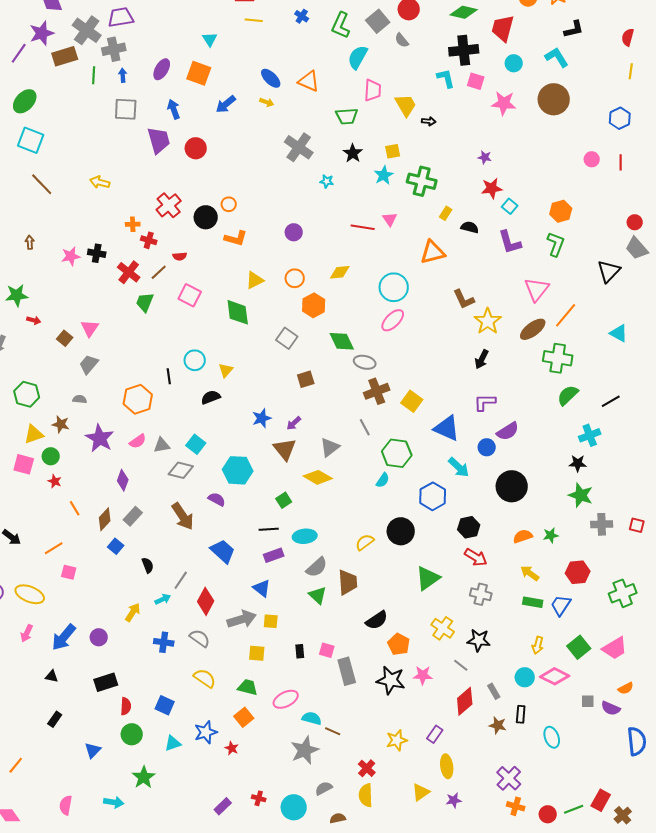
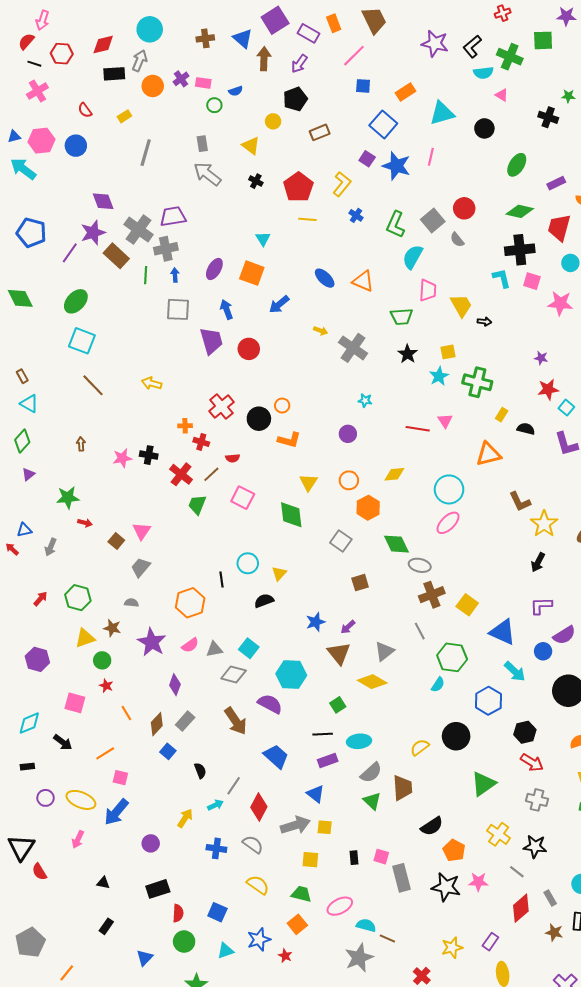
brown rectangle: (65, 56) -> (116, 256), turned 60
yellow arrow: (267, 102) -> (321, 331), moved
cyan star: (327, 181) -> (365, 400), moved
yellow triangle: (255, 280) -> (308, 482), turned -30
pink square: (24, 464) -> (75, 703), moved
purple semicircle: (217, 499) -> (270, 704), size x1.4
blue arrow: (64, 637) -> (116, 812), moved

